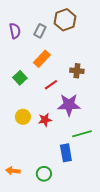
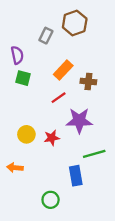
purple semicircle: (15, 31) -> (17, 55), moved
orange rectangle: (42, 59) -> (63, 70), moved
green square: (20, 78) -> (23, 78), moved, turned -32
orange arrow: (13, 171) -> (15, 168), moved

